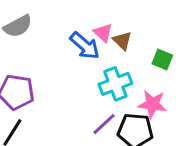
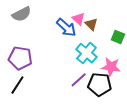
cyan cross: (115, 84) -> (86, 53), turned -30

